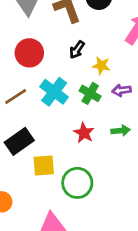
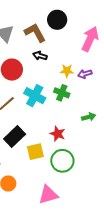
black arrow: (77, 50) -> (40, 56), moved, turned 80
purple arrow: (122, 90) -> (85, 74), moved
red star: (84, 133) -> (58, 134), moved

